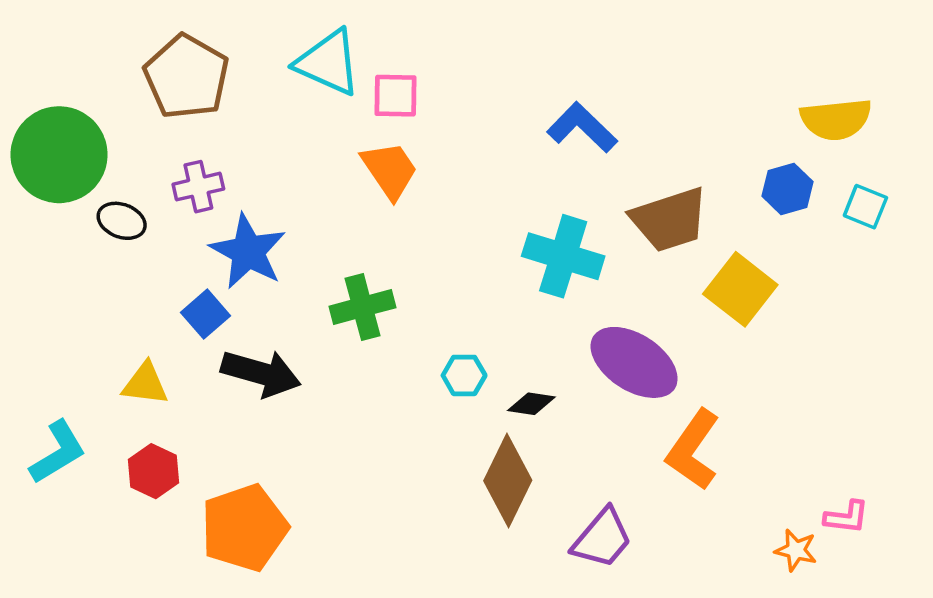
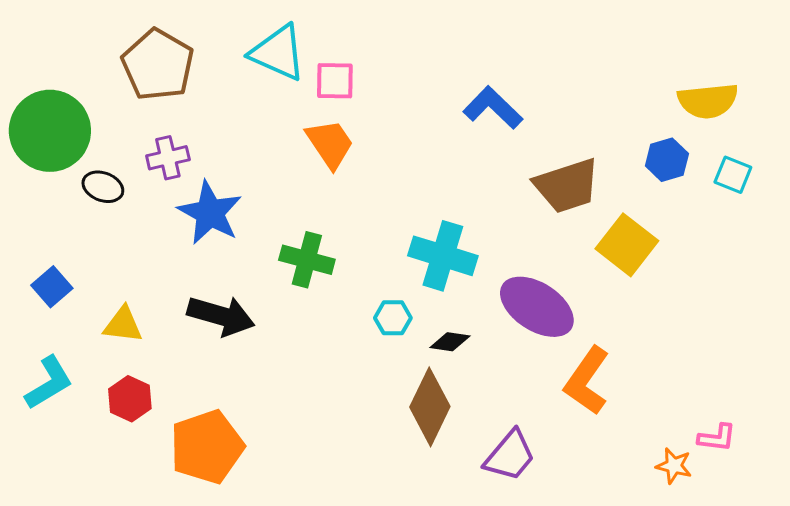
cyan cross: (563, 256) -> (443, 256), moved
green cross: (362, 307) -> (307, 260), turned 30
blue square: (205, 314) -> (52, 287), moved

